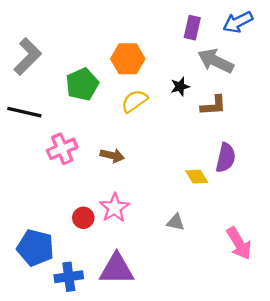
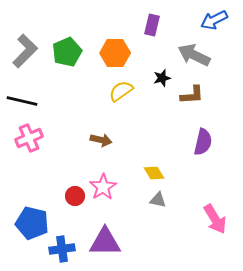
purple rectangle: (192, 28) -> (152, 25), moved
green pentagon: (82, 84) -> (67, 52), moved
pink cross: (62, 149) -> (29, 138), moved
yellow diamond: (197, 177) -> (154, 173), moved

